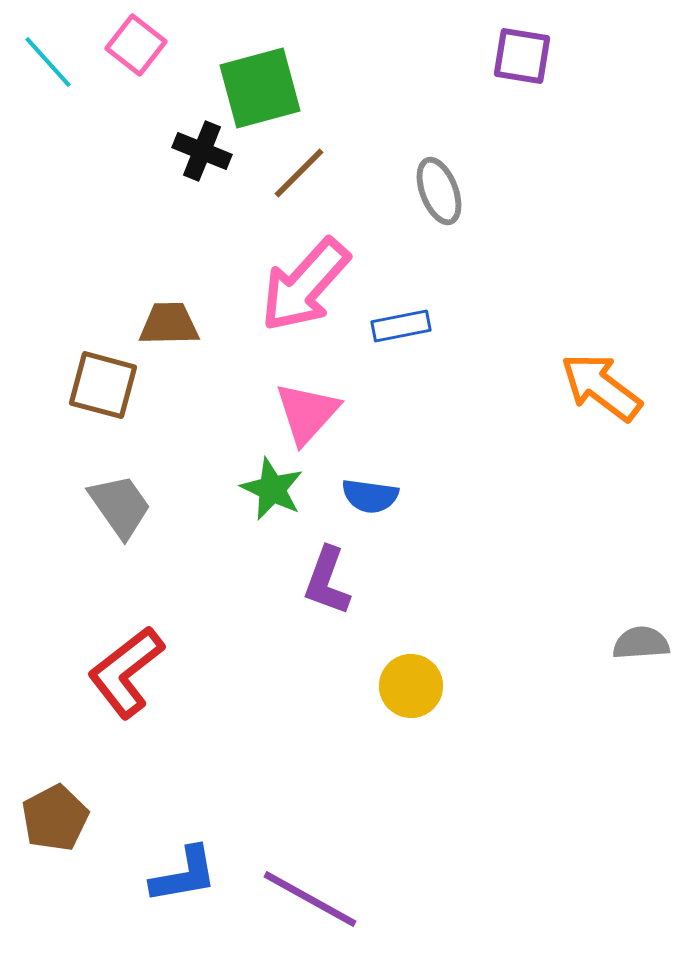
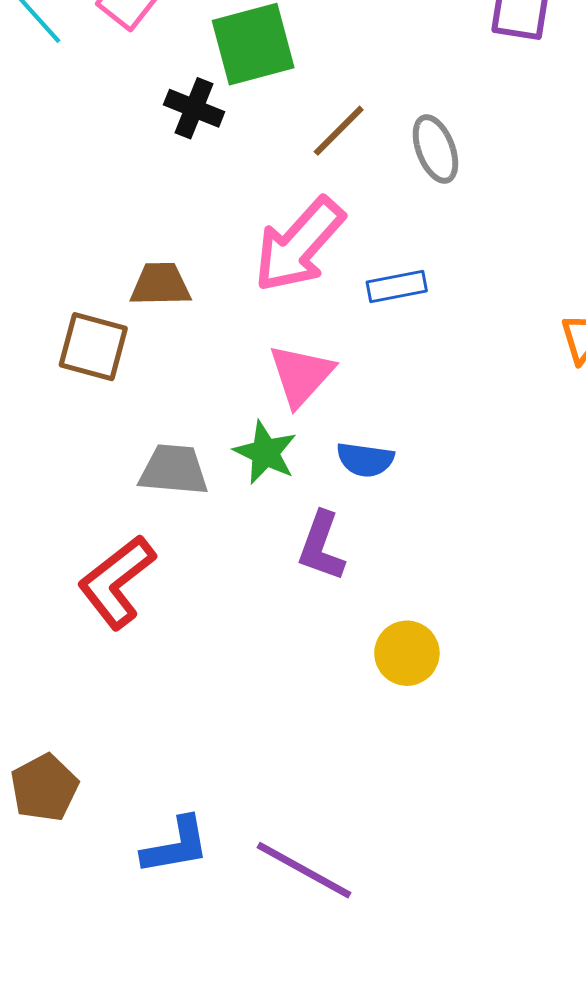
brown line: (299, 173) -> (339, 131), moved
gray trapezoid: (120, 506) -> (174, 470), moved, turned -50
red L-shape: (126, 672) -> (117, 582), moved

